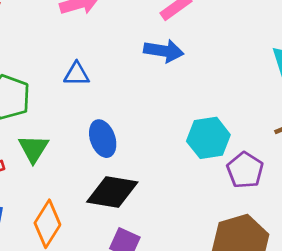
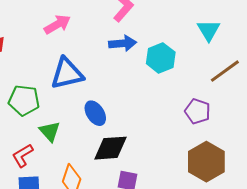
blue triangle: (77, 74) -> (67, 73), size x1.8
cyan hexagon: (208, 138) -> (161, 58), moved

